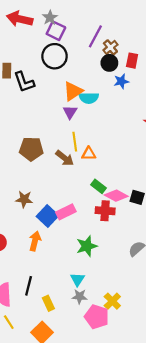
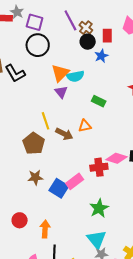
gray star: (50, 18) -> (17, 12), moved
purple line: (95, 36) -> (70, 20), turned -45
yellow line: (75, 142) -> (46, 121), moved
brown pentagon: (31, 149) -> (34, 143), moved, turned -30
green rectangle: (99, 186) -> (99, 101), moved
red cross: (105, 211) -> (99, 167), moved
orange arrow: (35, 241) -> (45, 229), moved
cyan triangle: (77, 279) -> (97, 239), size x1.5

